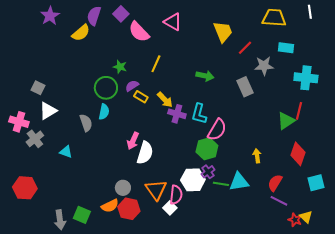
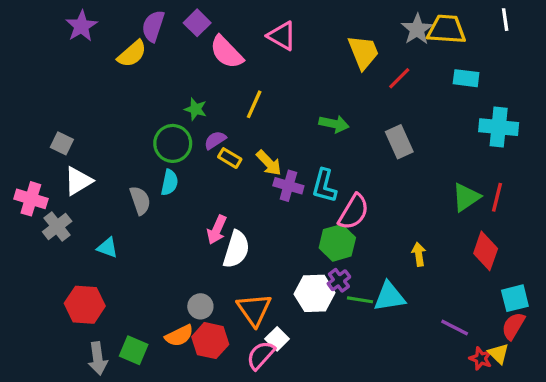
gray star: (264, 66) -> (417, 29), moved, turned -30
red line: (299, 111) -> (497, 197), moved
red semicircle: (275, 183) -> (513, 326), moved
red hexagon: (25, 188) -> (85, 305), moved
pink semicircle: (176, 195) -> (261, 355), moved, turned -144

